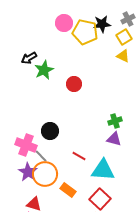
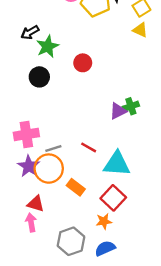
black circle: (50, 131) -> (39, 77), moved
purple triangle: (114, 139) -> (118, 111), moved, turned -42
pink cross: (26, 145) -> (26, 134), turned -30
gray line: (41, 156) -> (53, 149), moved, turned -64

